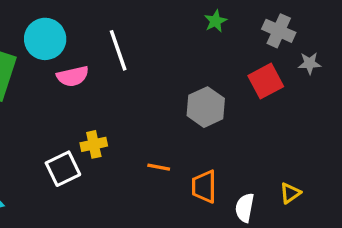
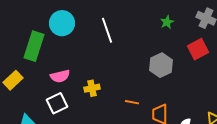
green star: (215, 21) -> (167, 22), moved
pink semicircle: (73, 76) -> (60, 76), moved
white square: (63, 169) -> (57, 103), moved

